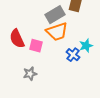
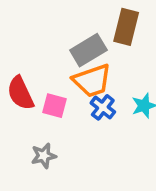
blue cross: (73, 55) -> (103, 107), moved

